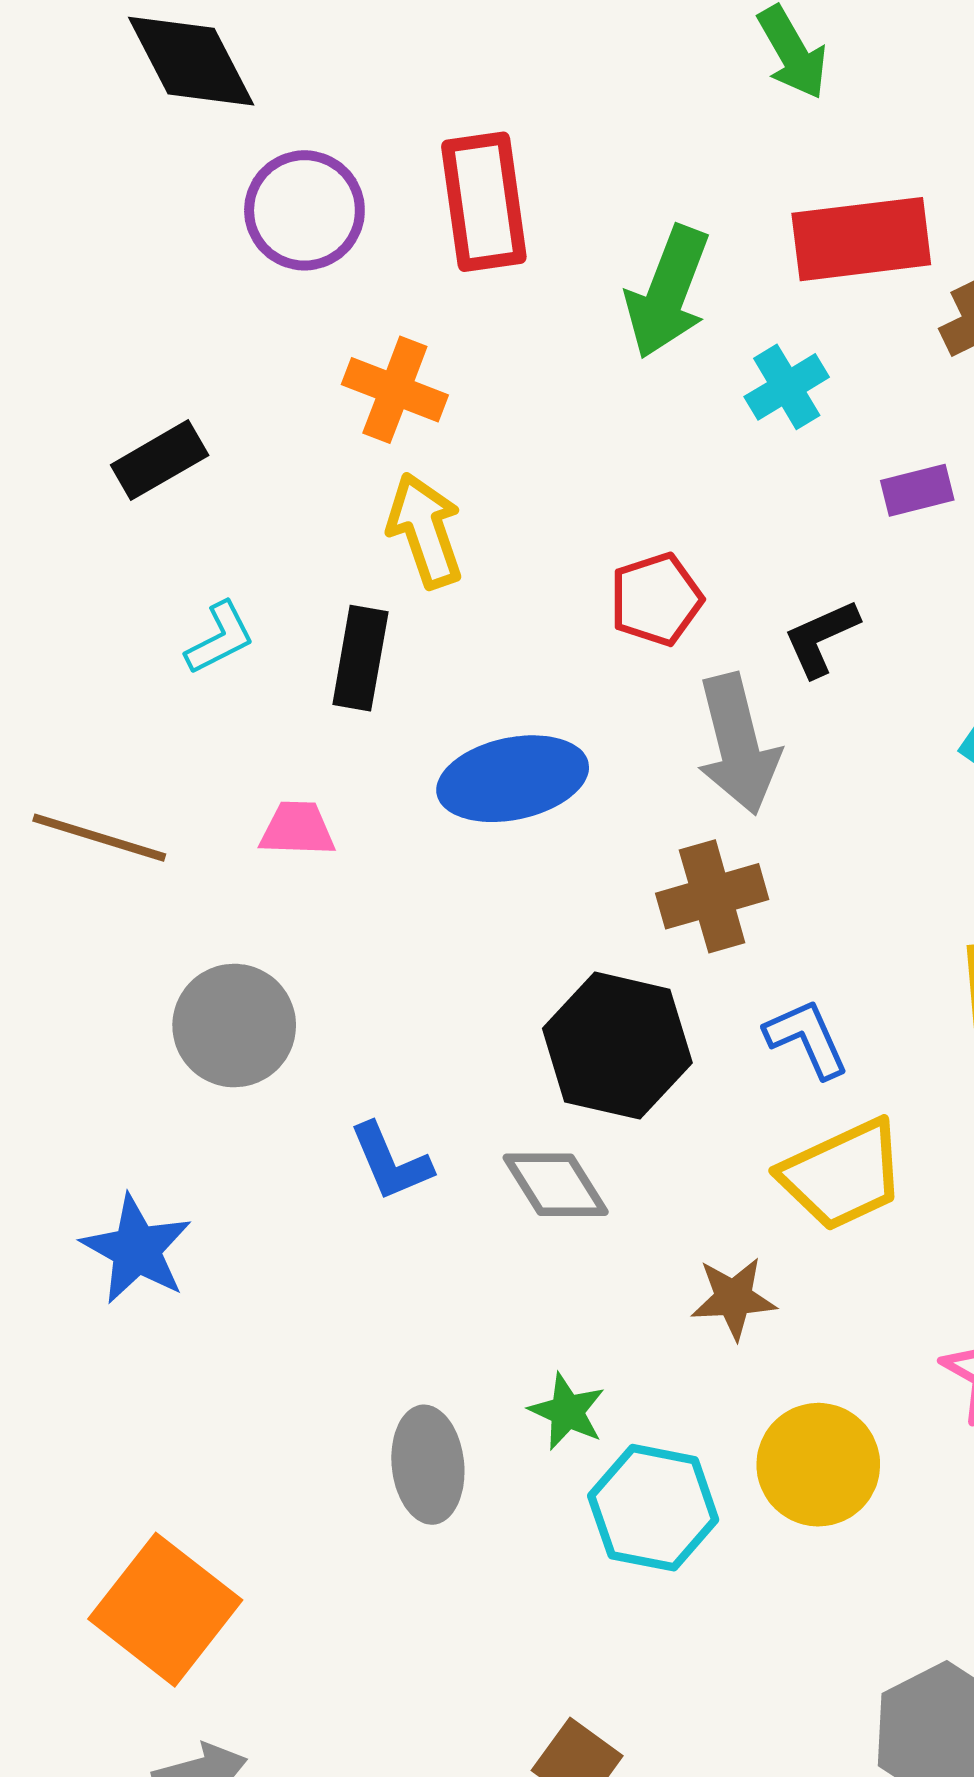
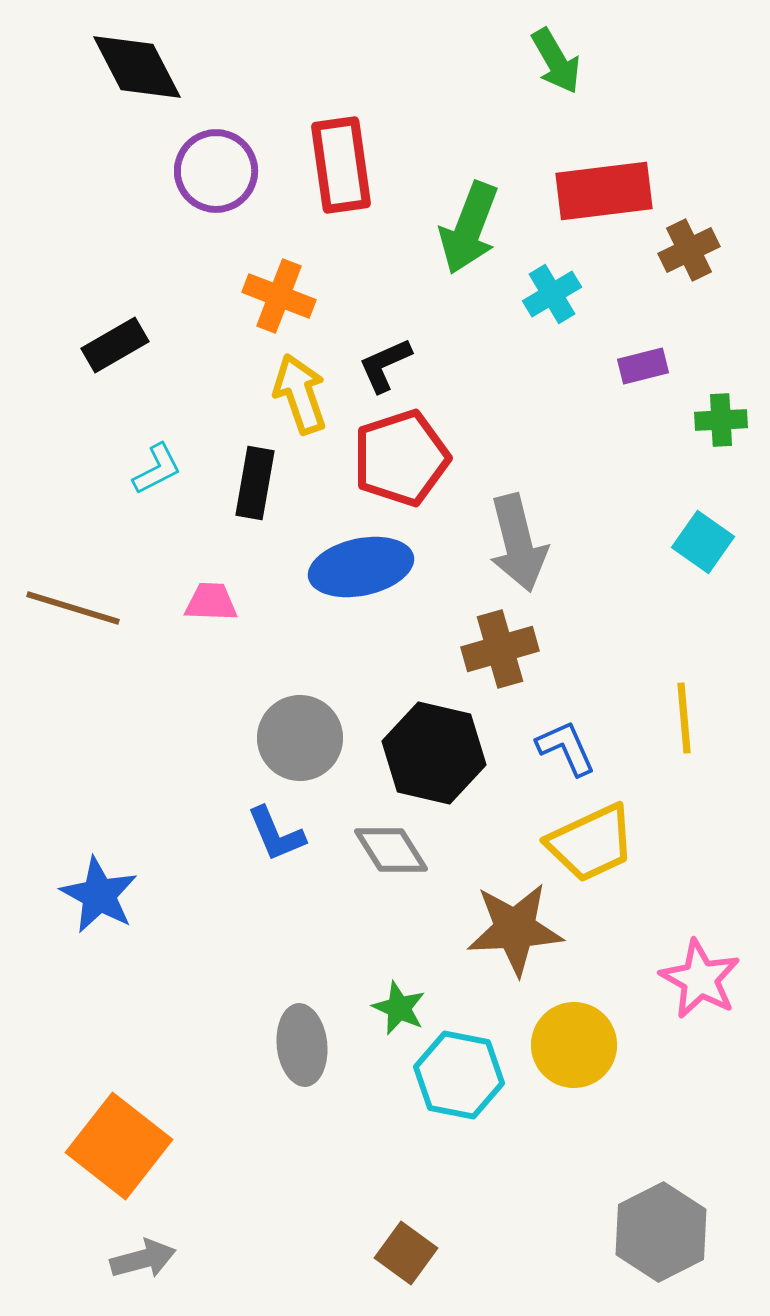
red pentagon: (656, 599) -> (401, 458), moved, size x1.5
black L-shape: (821, 638) -> (385, 365), moved
gray circle: (234, 1026) -> (300, 738), moved
brown star: (734, 1298) -> (515, 929), size x1.6

